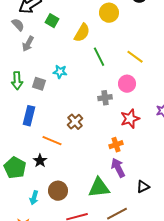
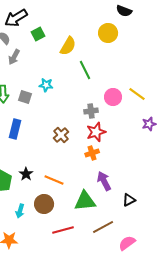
yellow circle: (109, 13) -> (108, 33), moved
green square: (52, 21) -> (38, 34), turned 32
yellow line: (135, 57) -> (137, 94), moved
red star: (130, 119) -> (96, 132), moved
orange line: (52, 141) -> (54, 180), moved
orange cross: (116, 145) -> (92, 153), moved

